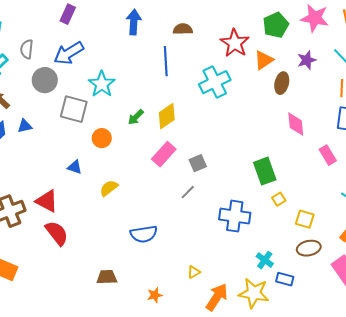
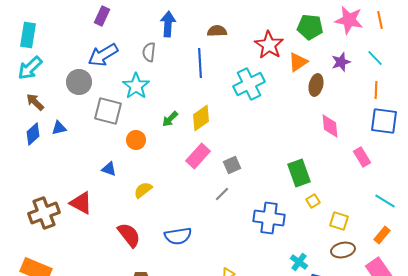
green pentagon: (276, 25) -> (310, 27), turned 30
gray semicircle: (27, 49) -> (149, 52), moved
red semicircle: (57, 233) -> (129, 235), moved

